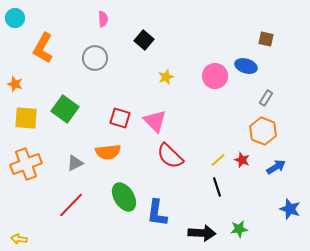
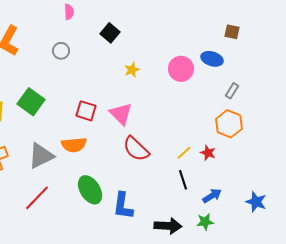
gray circle: (95, 58) -> (61, 51), size x0.7
gray triangle: (75, 163) -> (41, 156), size x1.6
blue arrow: (276, 167) -> (212, 196), moved

